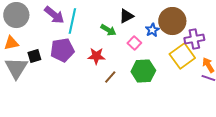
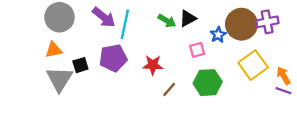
green arrow: (108, 30) -> (167, 21), moved
purple cross: (194, 39) -> (267, 22), moved
pink square: (134, 43) -> (197, 50), turned 32

